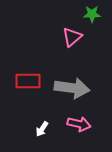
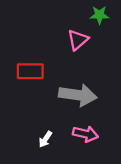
red rectangle: (28, 81) -> (30, 71), moved

